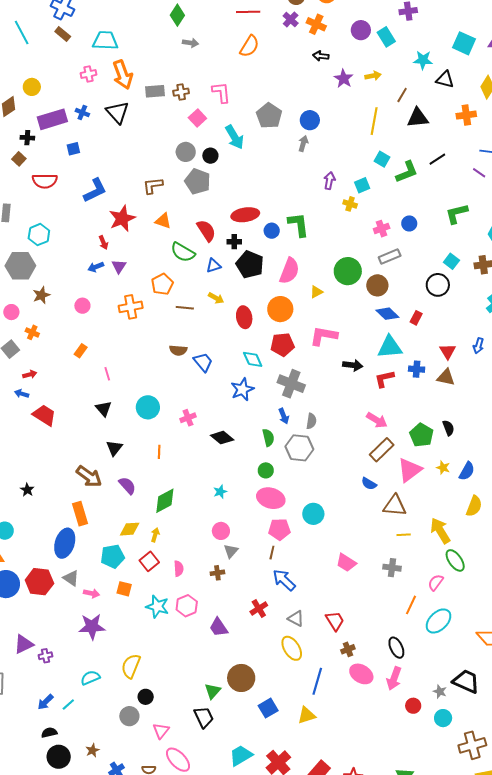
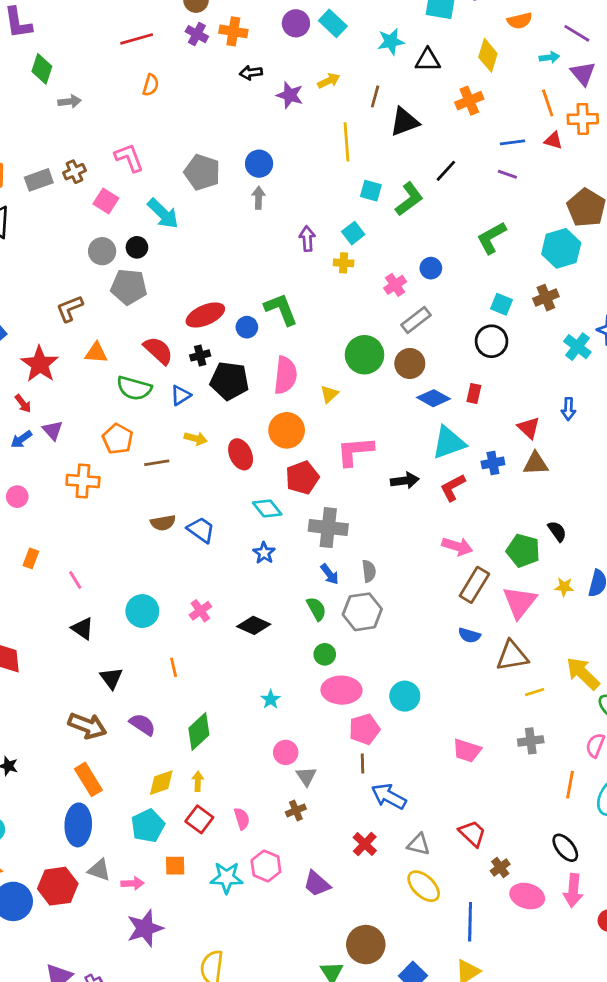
orange semicircle: (249, 46) -> (151, 85), size x0.7
orange cross: (131, 307) -> (83, 481), turned 30
blue star: (242, 389) -> (264, 553), size x0.7

